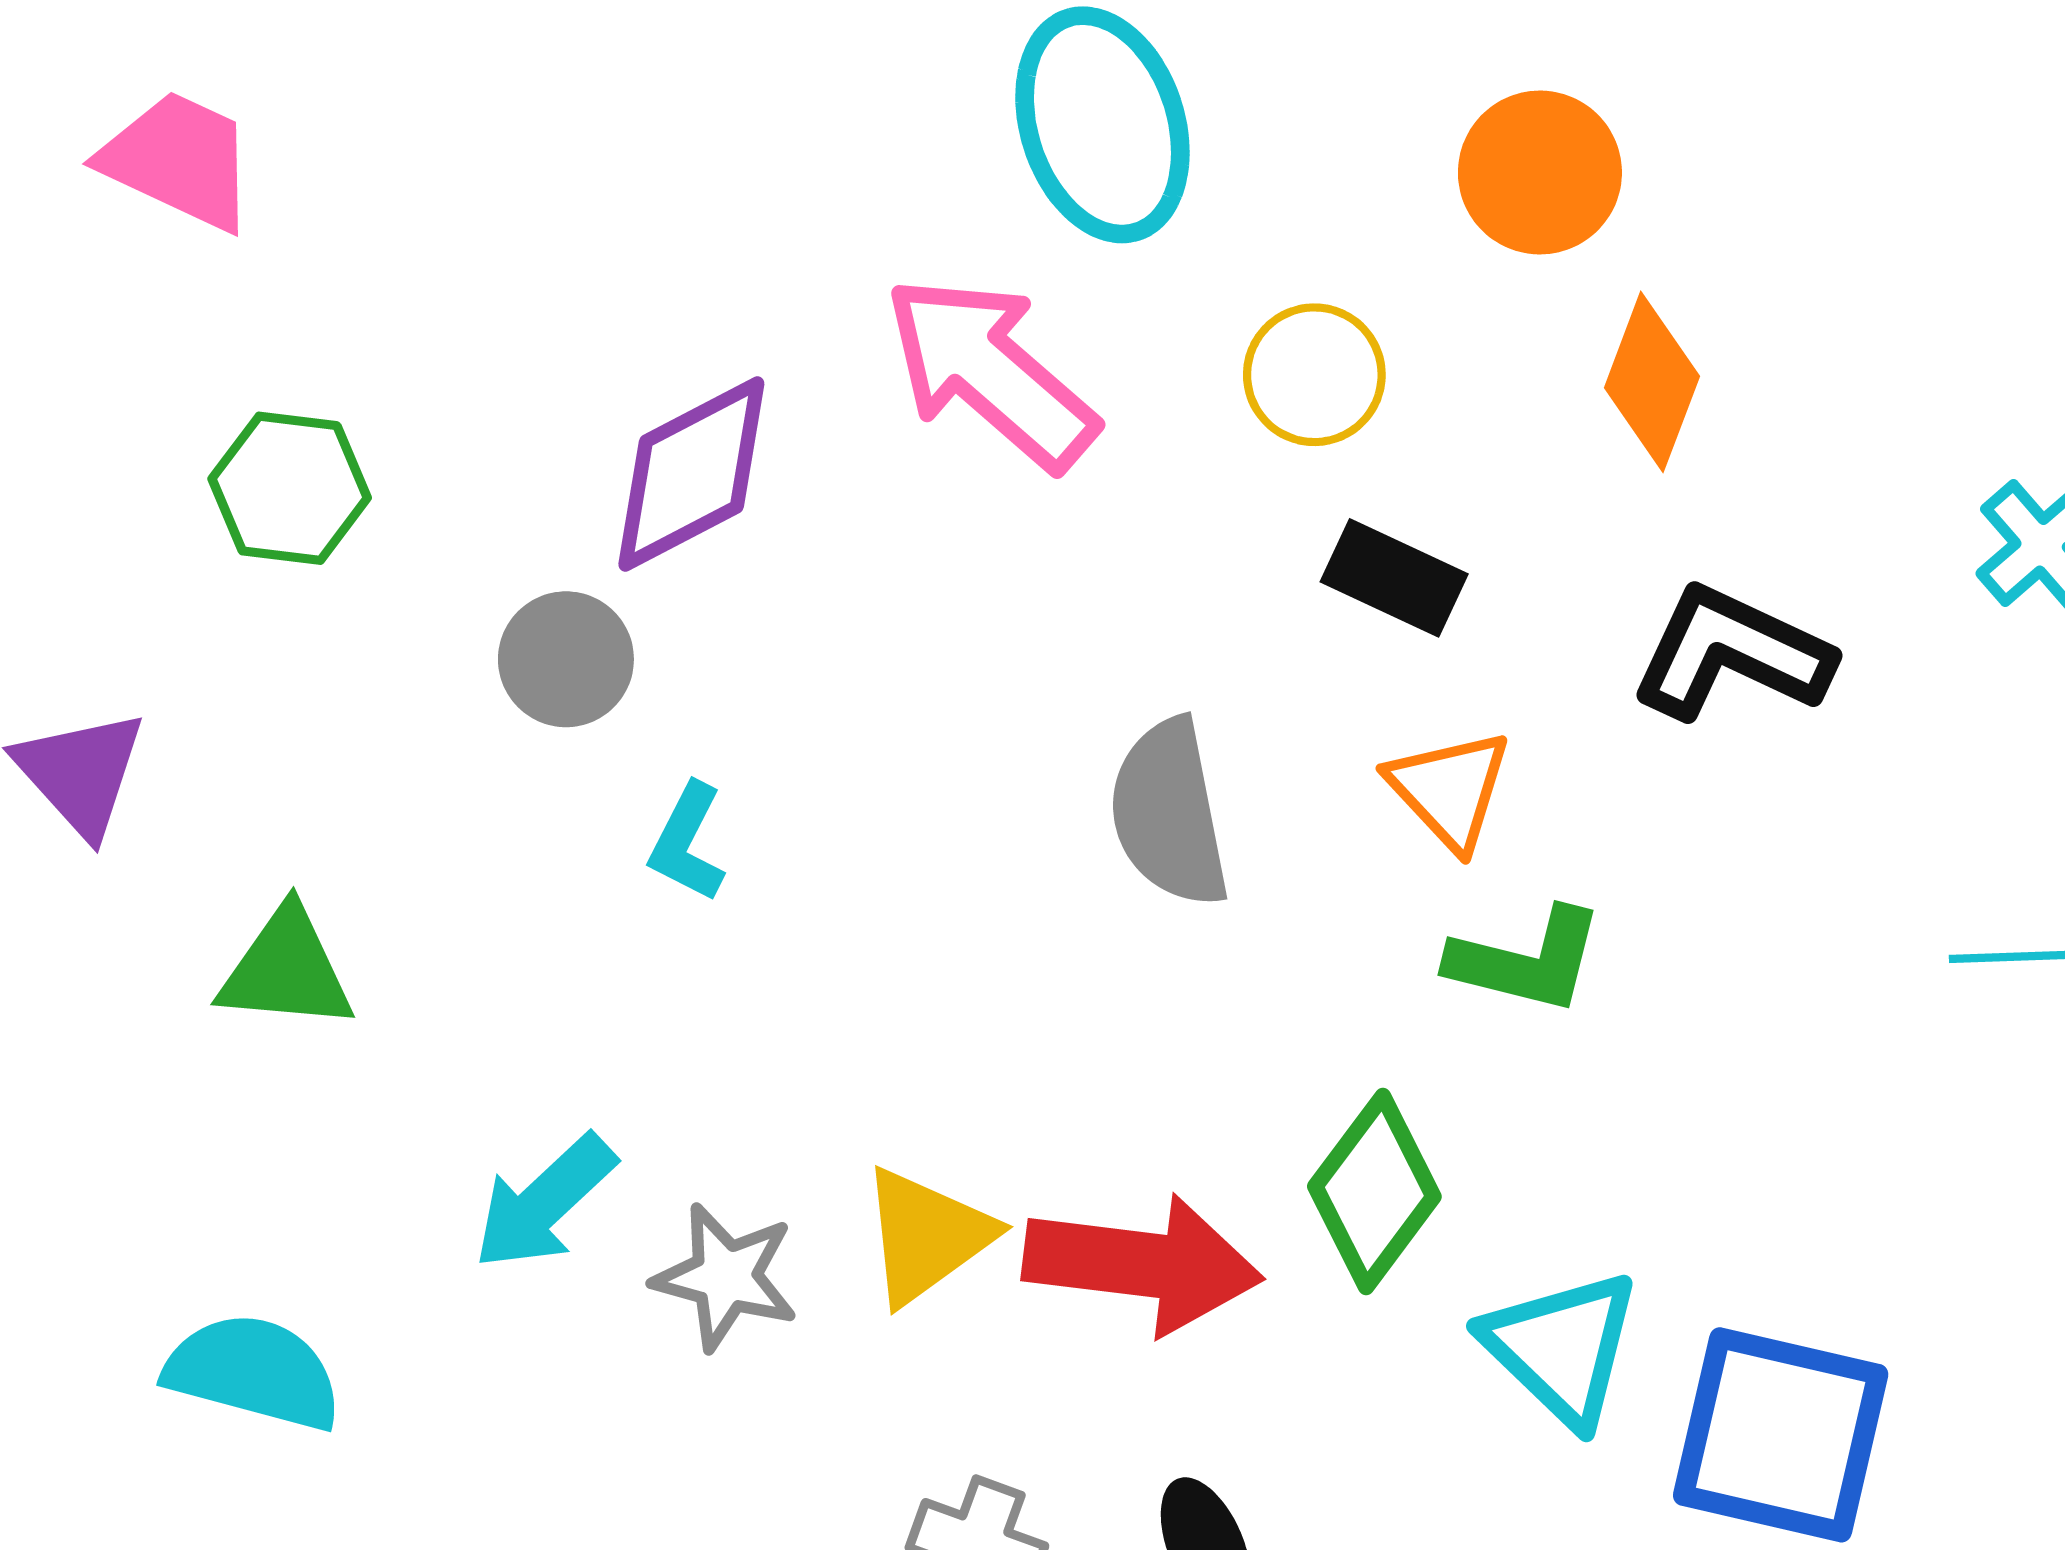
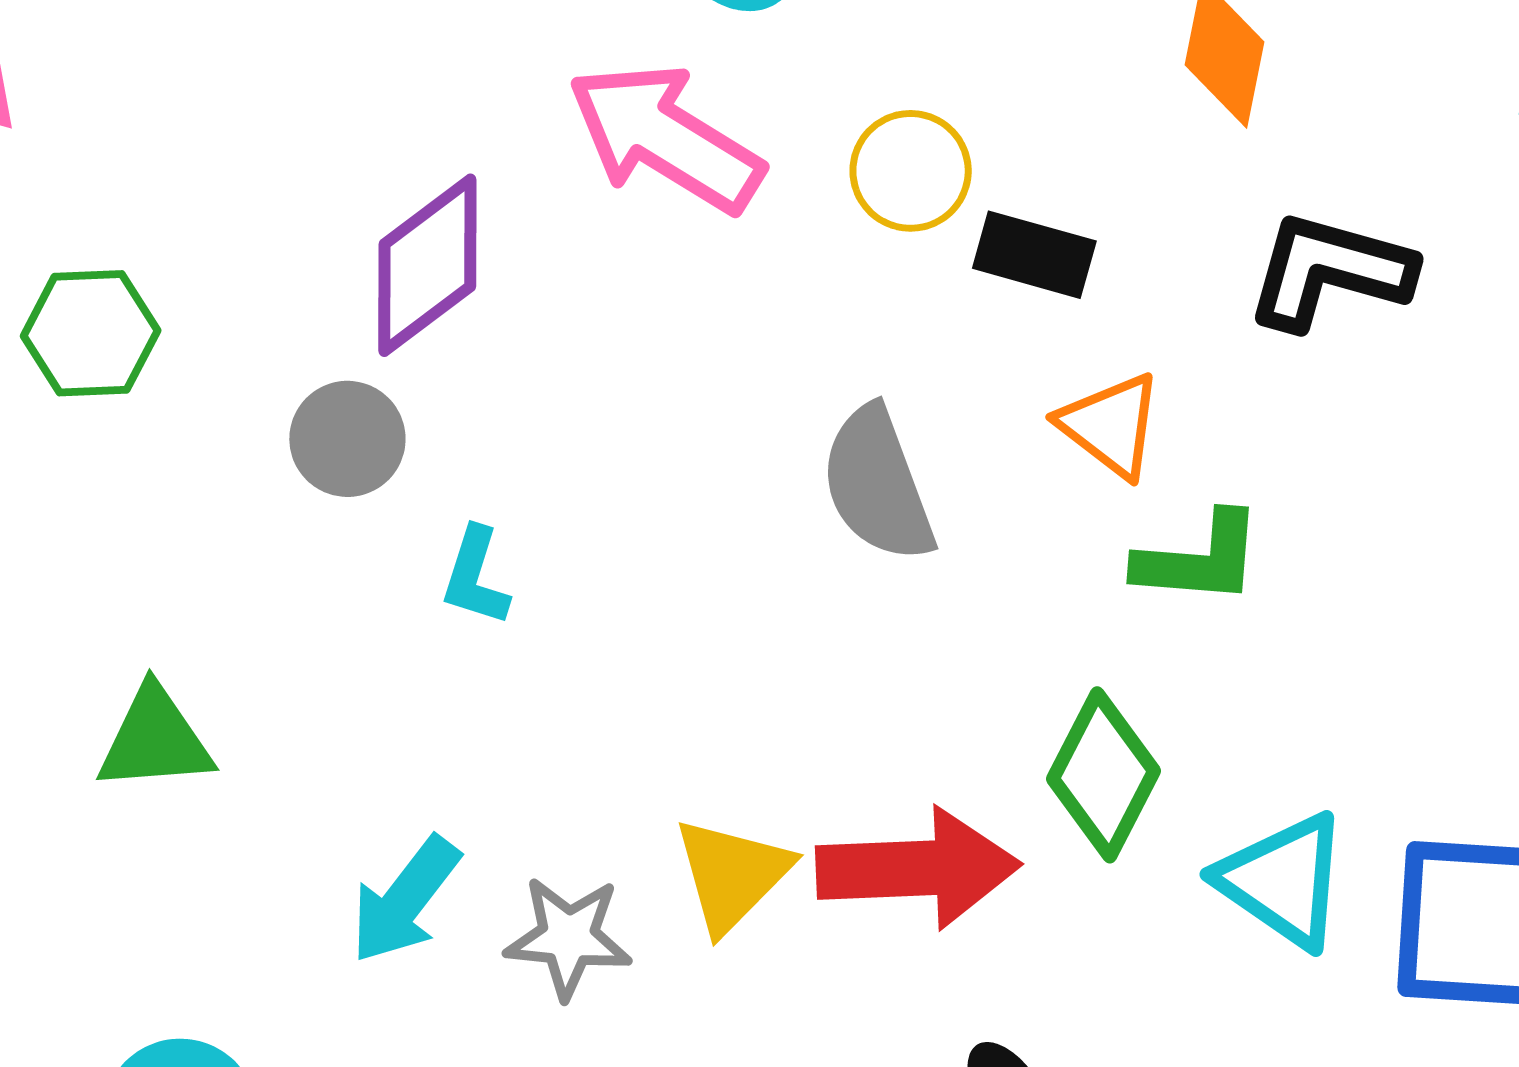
yellow circle: (1314, 375) -> (911, 171), moved

